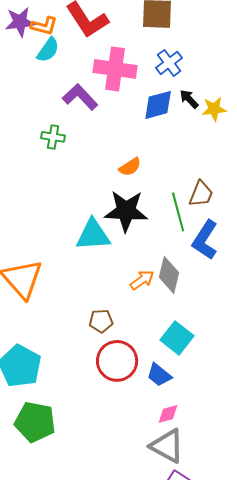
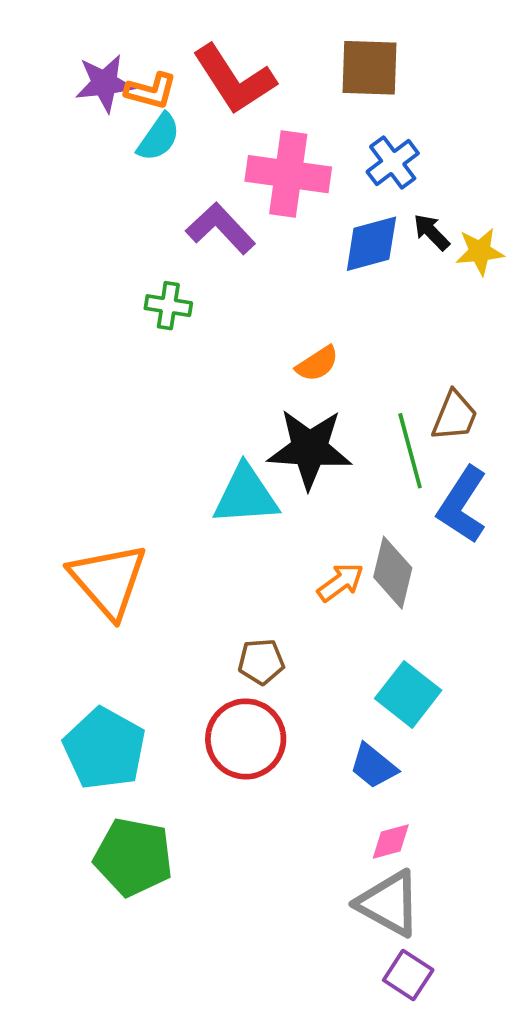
red circle: (117, 361) -> (246, 739), moved

